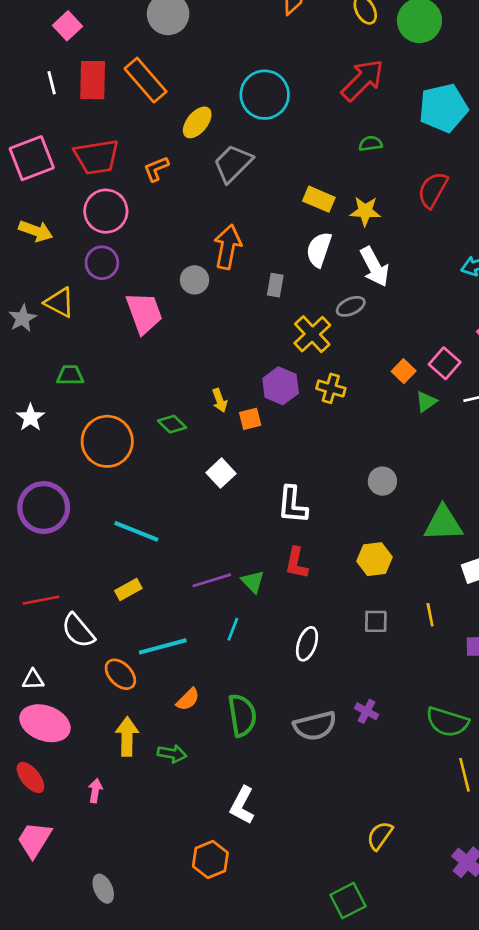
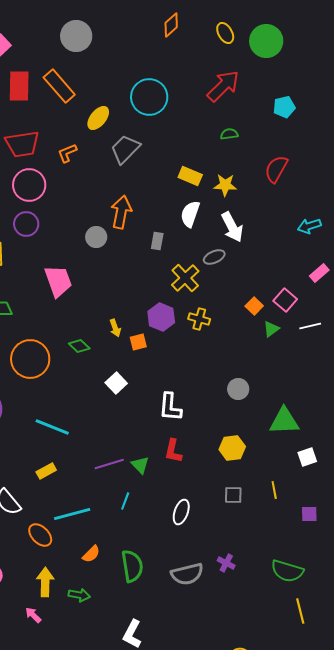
cyan pentagon: (443, 108) -> (284, 107), size x0.6
pink trapezoid: (144, 313) -> (58, 281), moved
pink arrow: (95, 791) -> (33, 615), moved, turned -54

